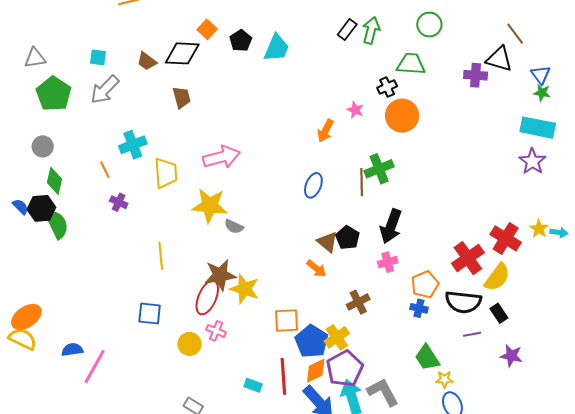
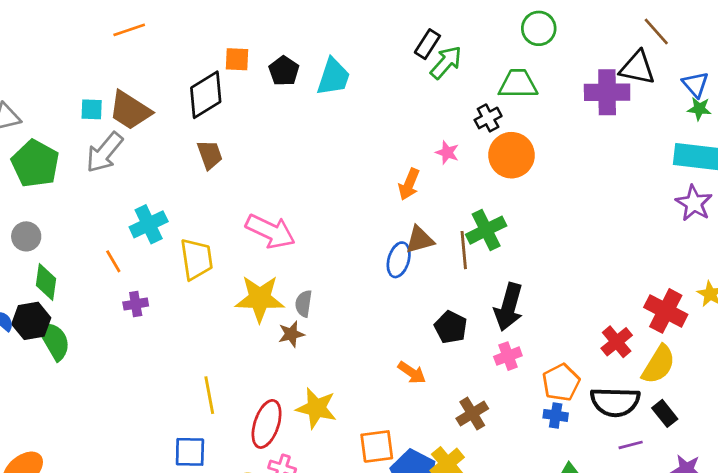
orange square: (207, 29) -> (237, 59), turned -36
green arrow: (371, 30) -> (446, 62), moved, turned 32
black diamond: (182, 53) -> (206, 95), turned -30
brown trapezoid: (147, 61) -> (130, 110), moved, size x1.6
purple cross: (476, 75) -> (607, 92), size x1.4
pink arrow: (221, 157) -> (270, 231), turned 45
purple cross: (119, 202) -> (136, 304), turned -30
gray semicircle: (234, 226) -> (304, 304), moved, turned 78
brown triangle: (327, 242) -> (420, 240), moved, turned -50
yellow line: (161, 256) -> (209, 395), moved
red cross: (468, 258) -> (617, 342), size x0.7
brown star: (220, 275) -> (291, 334), moved, size x0.6

